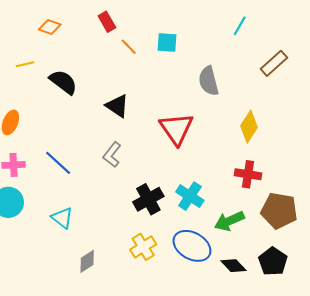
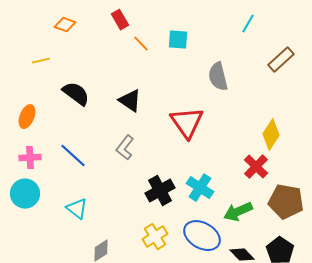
black semicircle: (63, 82) -> (76, 94), moved
yellow diamond: (249, 127) -> (271, 135), moved
red cross: (248, 174) -> (256, 167), turned 35

